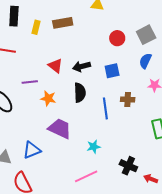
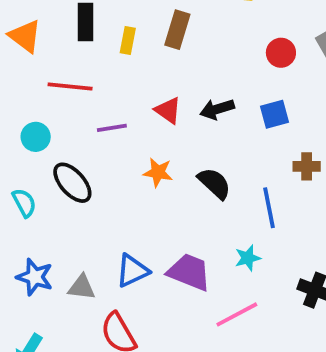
brown rectangle: (63, 23) -> (177, 30), turned -60
purple line: (30, 82) -> (112, 128), moved
black semicircle: (80, 93) -> (214, 183), moved, turned -42
blue line: (105, 108) -> (269, 208), moved
purple trapezoid: (60, 129) -> (189, 272), moved

